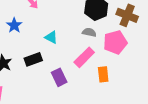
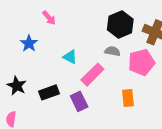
pink rectangle: (84, 57) -> (92, 75), moved
black rectangle: (33, 59) -> (49, 92), moved

